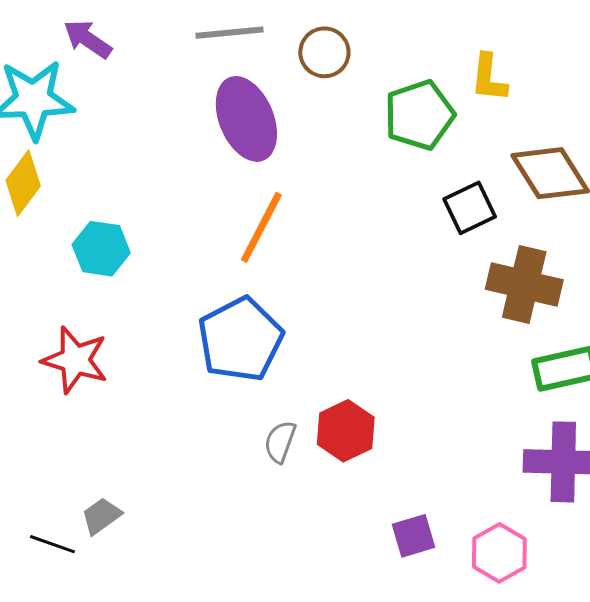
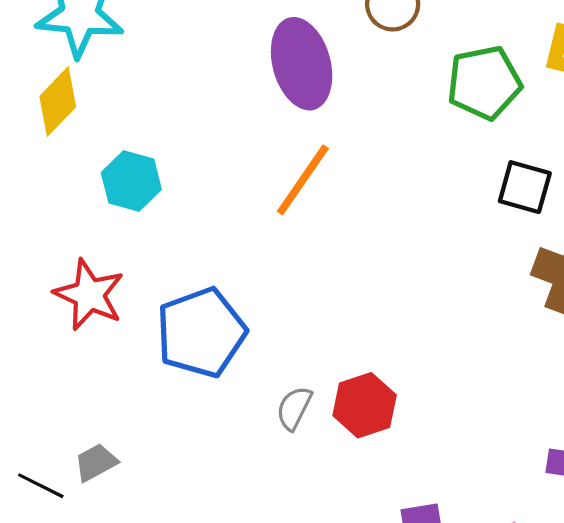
black square: (470, 208) -> (525, 187), turned 34
blue pentagon: (240, 339) -> (201, 332), moved

